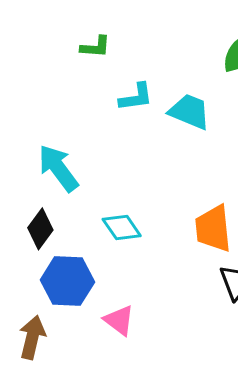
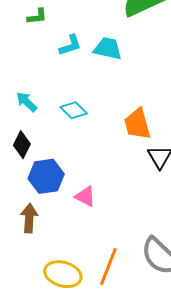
cyan arrow: (58, 168) -> (27, 102), size x0.7
cyan diamond: (122, 228) -> (74, 110), moved

